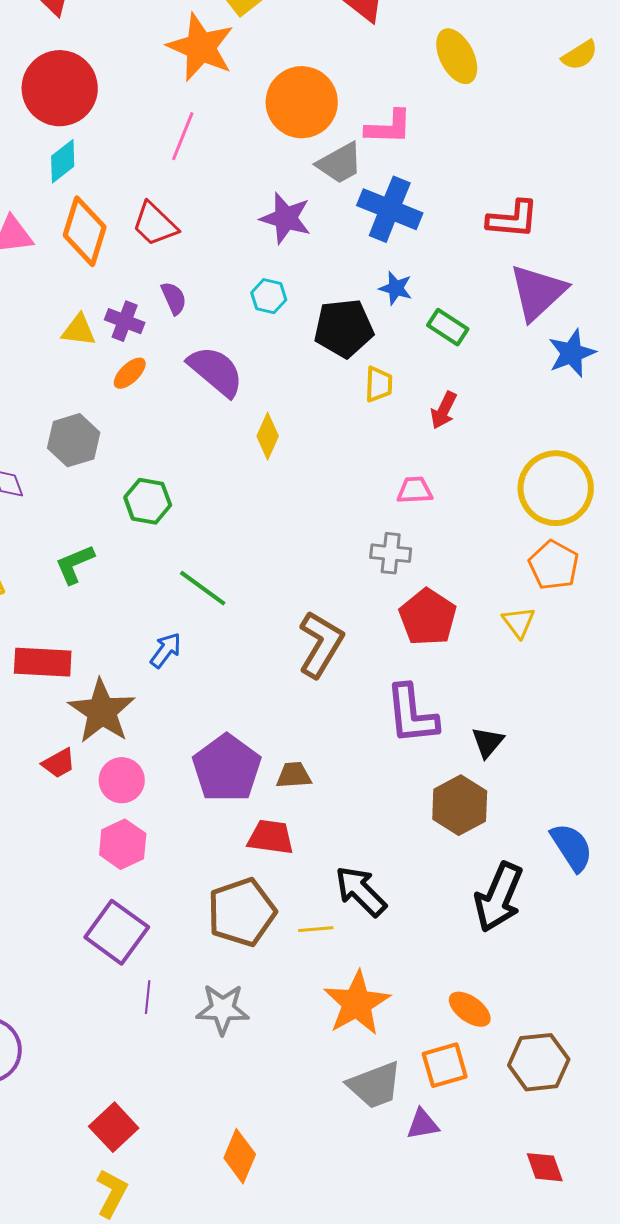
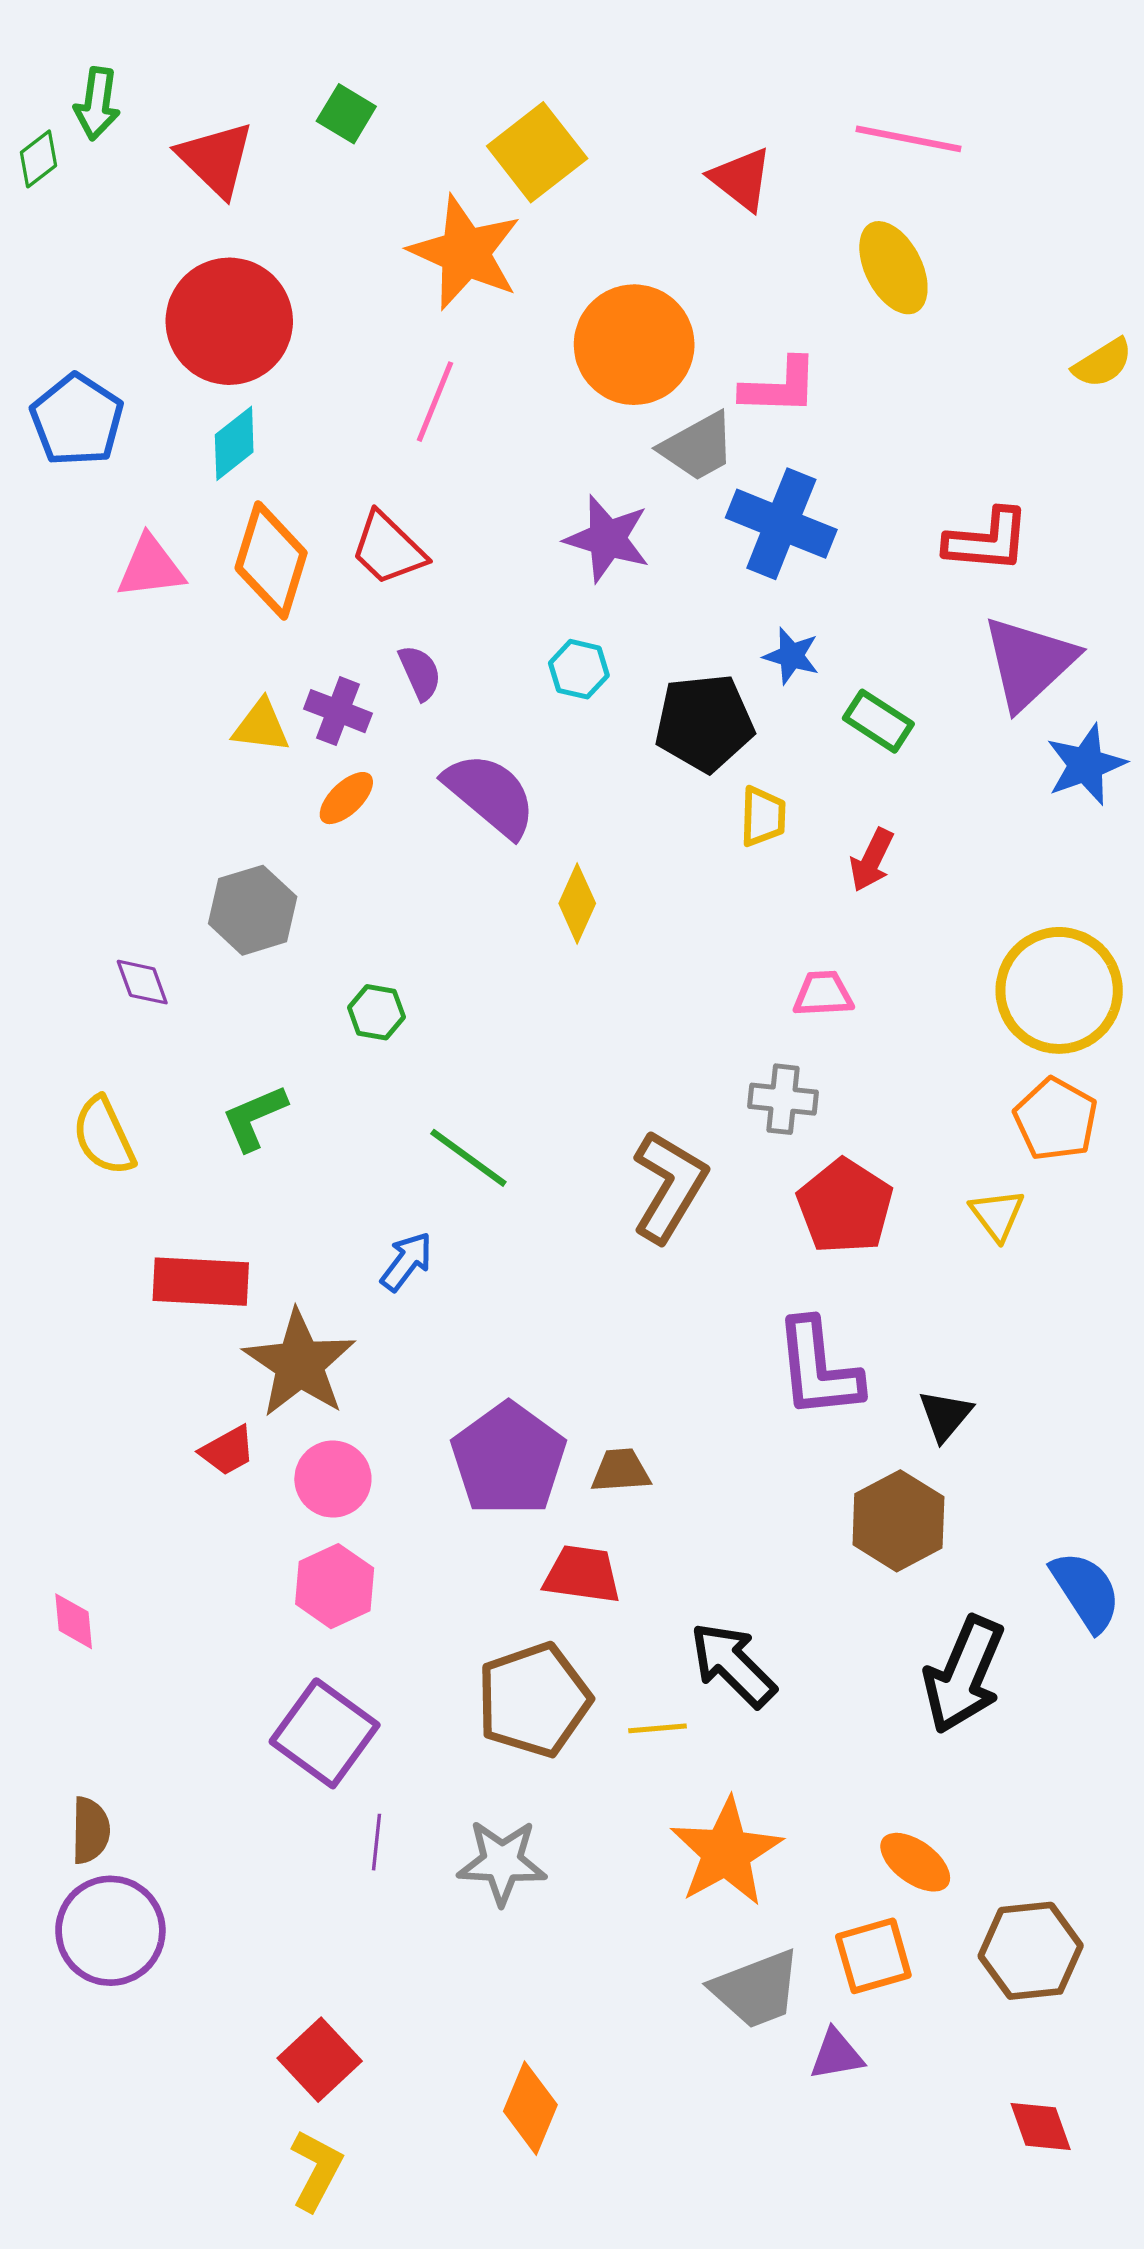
yellow semicircle: (580, 55) -> (1103, 363), moved
green hexagon: (148, 501) -> (376, 1012), size x0.7
brown L-shape: (321, 644) -> (669, 1186), moved

